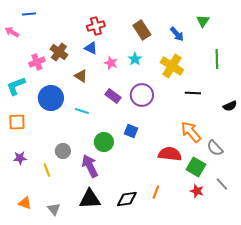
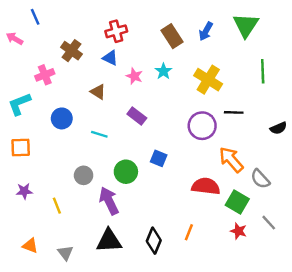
blue line: (29, 14) -> (35, 17), turned 72
green triangle: (203, 21) -> (246, 25), size x1.6
blue arrow: (177, 34) -> (206, 31), moved, turned 70
brown cross: (59, 52) -> (71, 51), moved
purple circle: (142, 95) -> (202, 126), moved
blue circle: (51, 98) -> (62, 118), size x0.7
gray circle: (63, 151) -> (84, 175), moved
black diamond: (127, 199) -> (154, 241), turned -60

